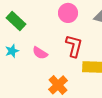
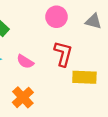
orange cross: (58, 85) -> (23, 97), moved

